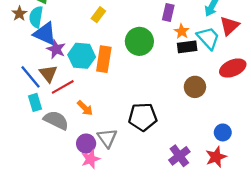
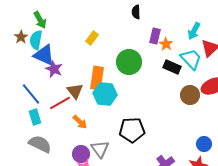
orange star: (182, 31) -> (166, 44), moved
black rectangle: (187, 47) -> (172, 67), turned 30
cyan hexagon: (82, 56) -> (105, 94), moved
brown triangle: (48, 74) -> (75, 91), moved
brown circle: (195, 87) -> (190, 95), moved
gray semicircle: (56, 120) -> (40, 144), moved

